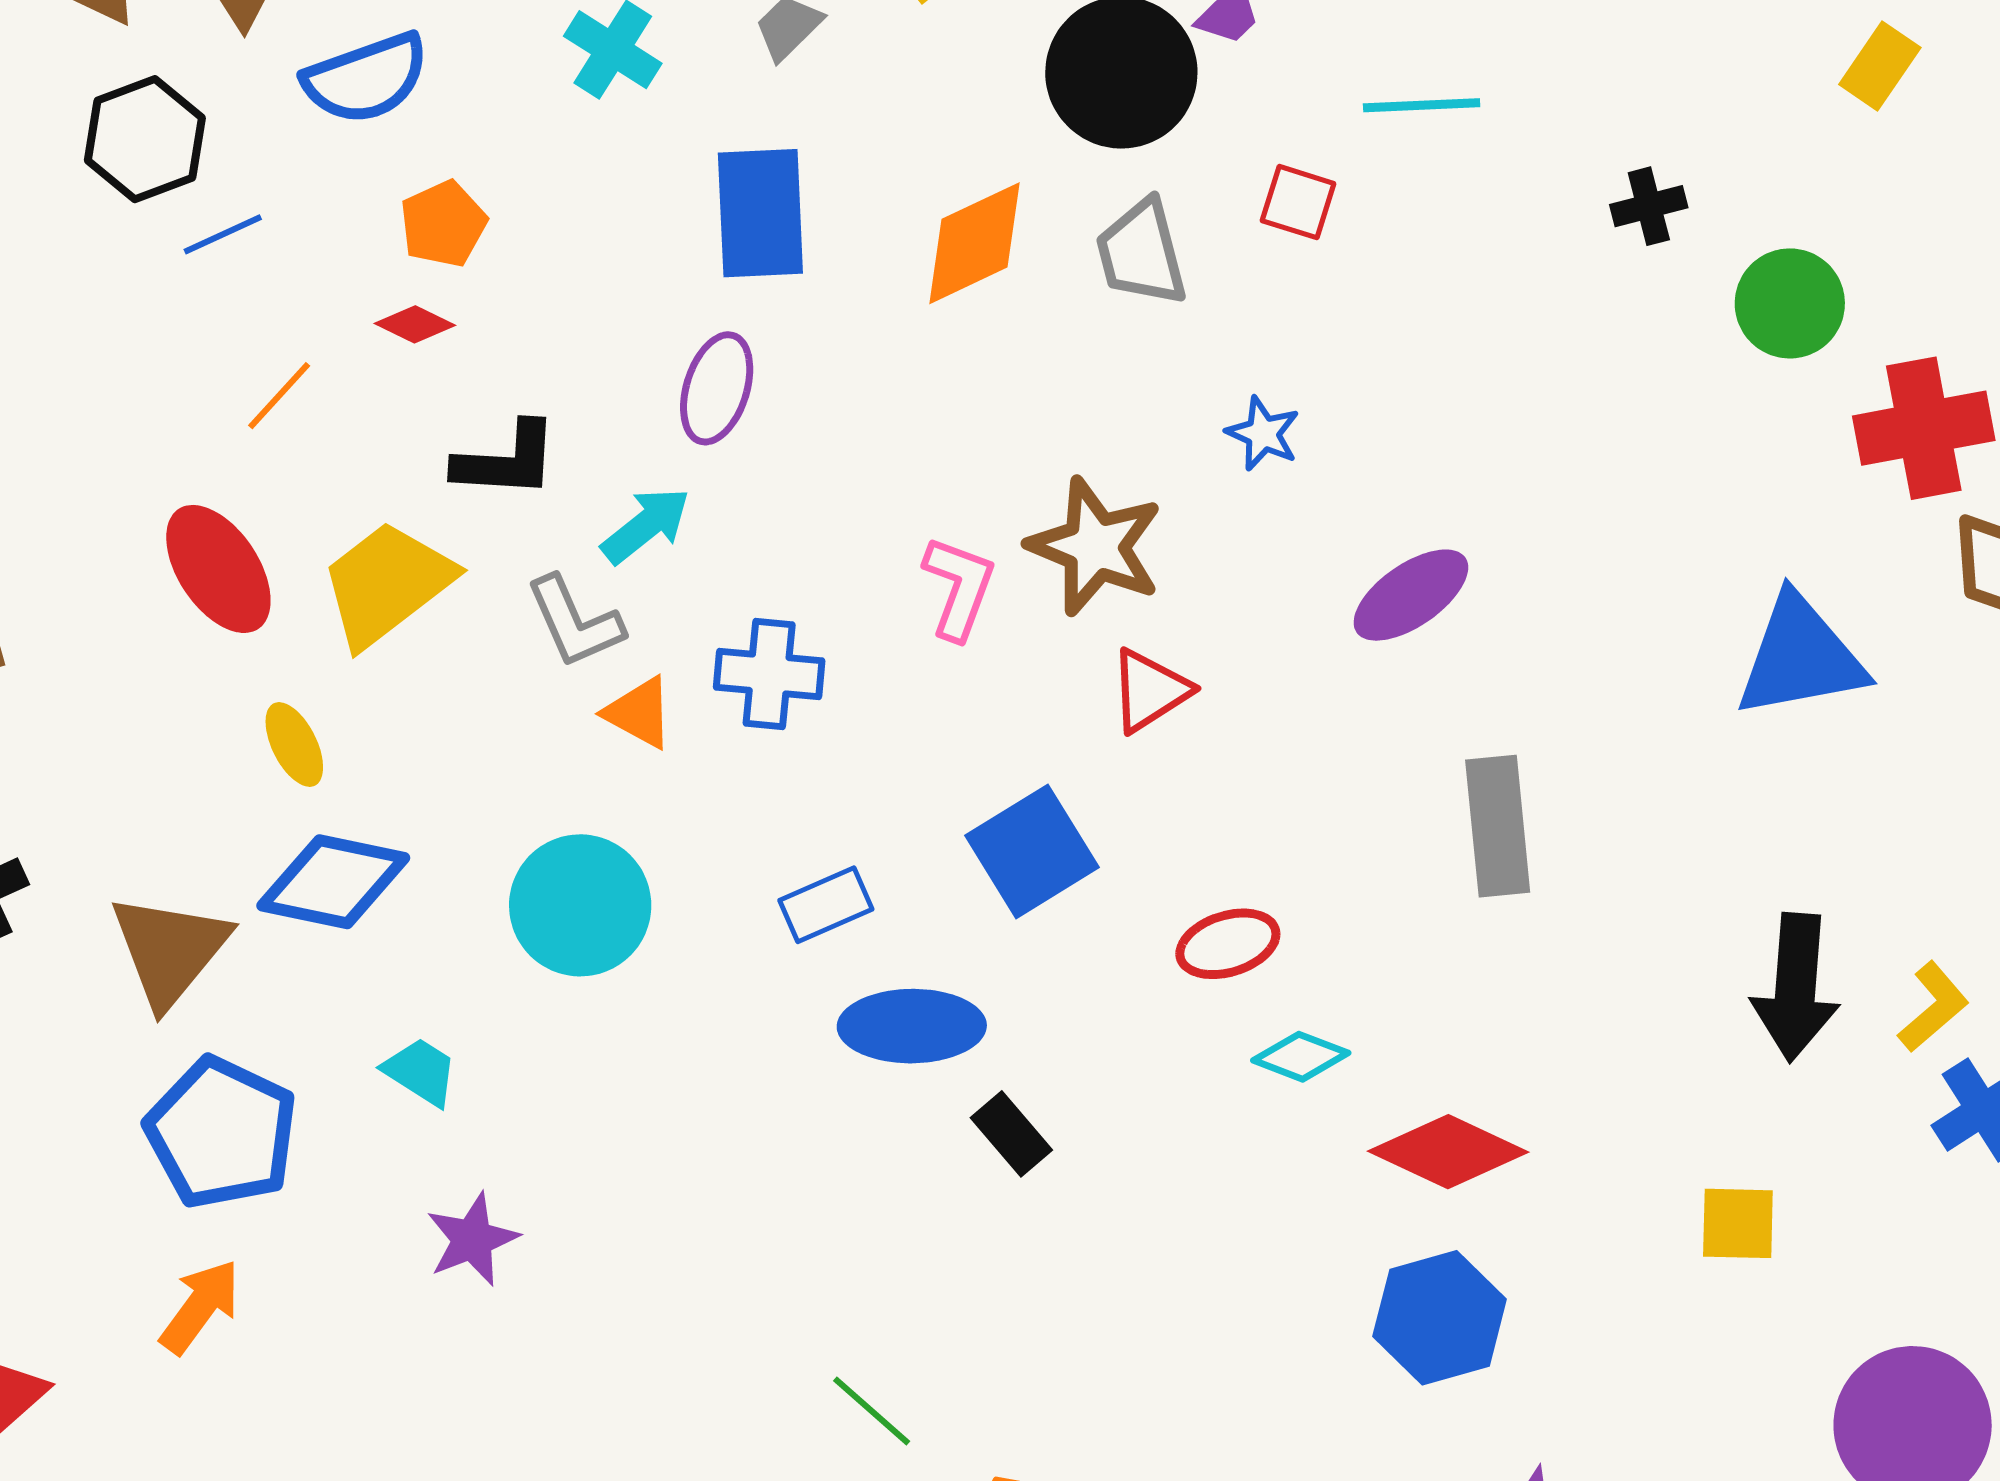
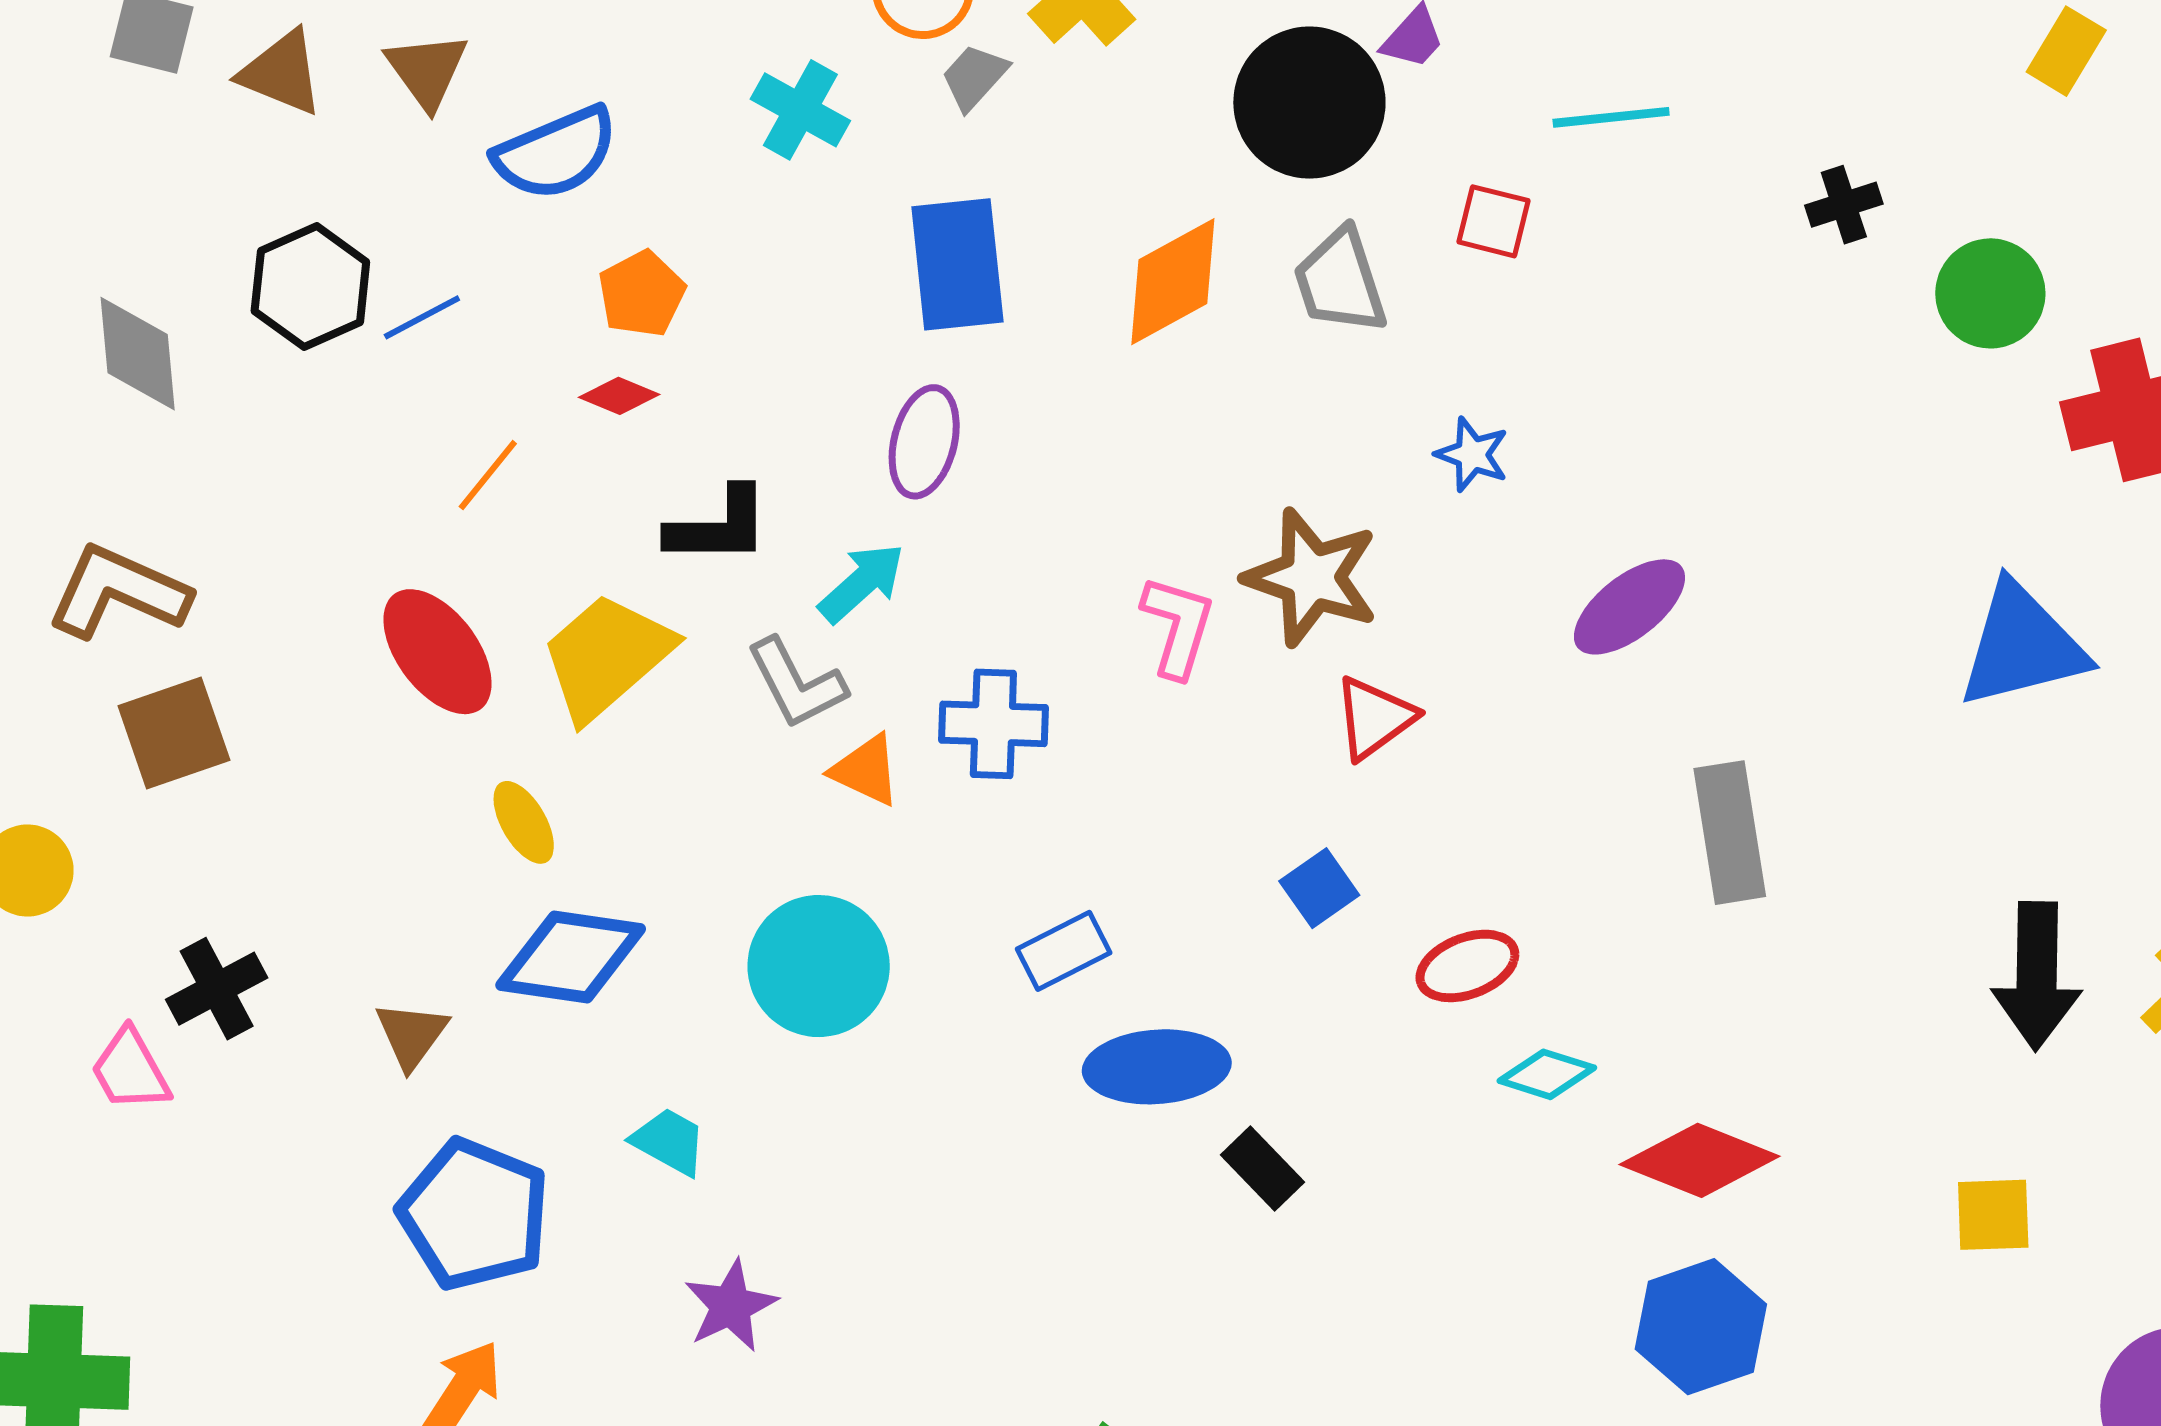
black hexagon: (145, 139) -> (310, 287), moved
blue square: (1032, 851) -> (1319, 888), moved, size x0.6
brown triangle: (170, 950) -> (411, 1035), size x0.6

